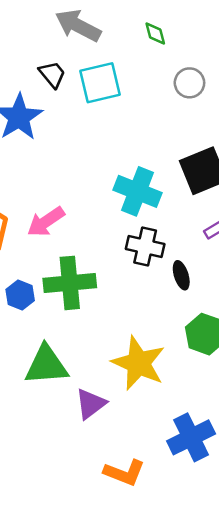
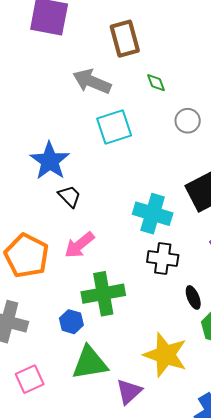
black trapezoid: (52, 74) -> (69, 196), moved
black ellipse: (181, 275) -> (193, 297), moved
blue hexagon: (20, 295) -> (71, 322), moved

